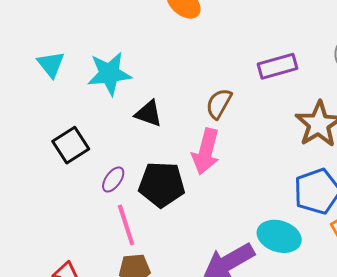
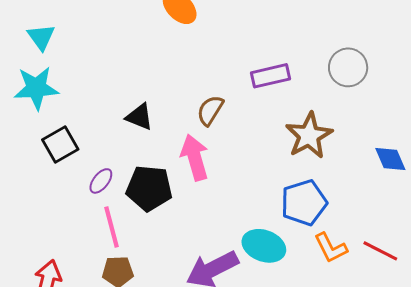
cyan triangle: (51, 64) -> (41, 37), moved
cyan star: (109, 74) -> (36, 88), moved
pink arrow: (206, 151) -> (195, 157), turned 147

